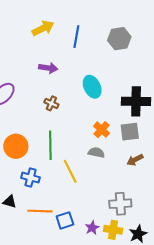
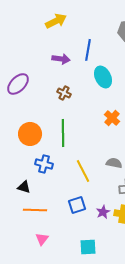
blue line: (76, 37) -> (88, 50), moved
gray semicircle: (96, 153) -> (114, 163), moved
yellow line: (70, 171) -> (83, 171), moved
orange line: (40, 211) -> (35, 210), moved

